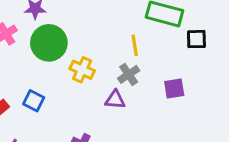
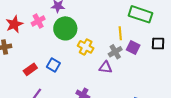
black square: (196, 39) -> (158, 43), moved
purple square: (174, 88) -> (133, 48), moved, turned 32

